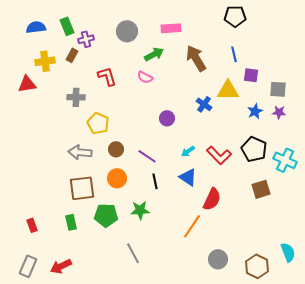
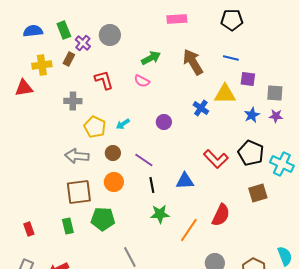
pink rectangle: (171, 28) -> (177, 19), moved
gray circle: (127, 31) -> (110, 35), moved
purple cross: (86, 39) -> (83, 43), turned -35
blue line: (234, 54) -> (231, 58), turned -63
cyan arrow: (188, 151) -> (123, 124), moved
blue triangle: (188, 177) -> (185, 181), turned -36
red semicircle: (212, 199) -> (221, 215), moved
green star: (140, 210) -> (160, 214), moved

